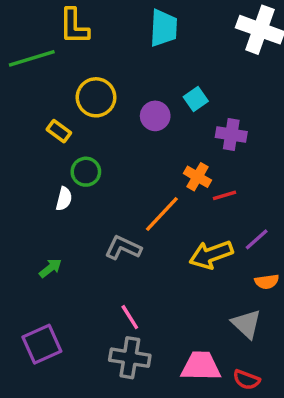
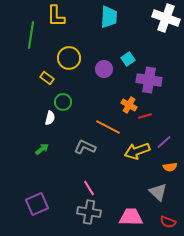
green line: (32, 58) -> (31, 35), turned -64
purple cross: (231, 135) -> (149, 80), size x1.4
orange line: (162, 214) -> (108, 127), turned 75
green arrow: (50, 268) -> (42, 149), moved
red semicircle: (246, 380) -> (168, 222), moved

